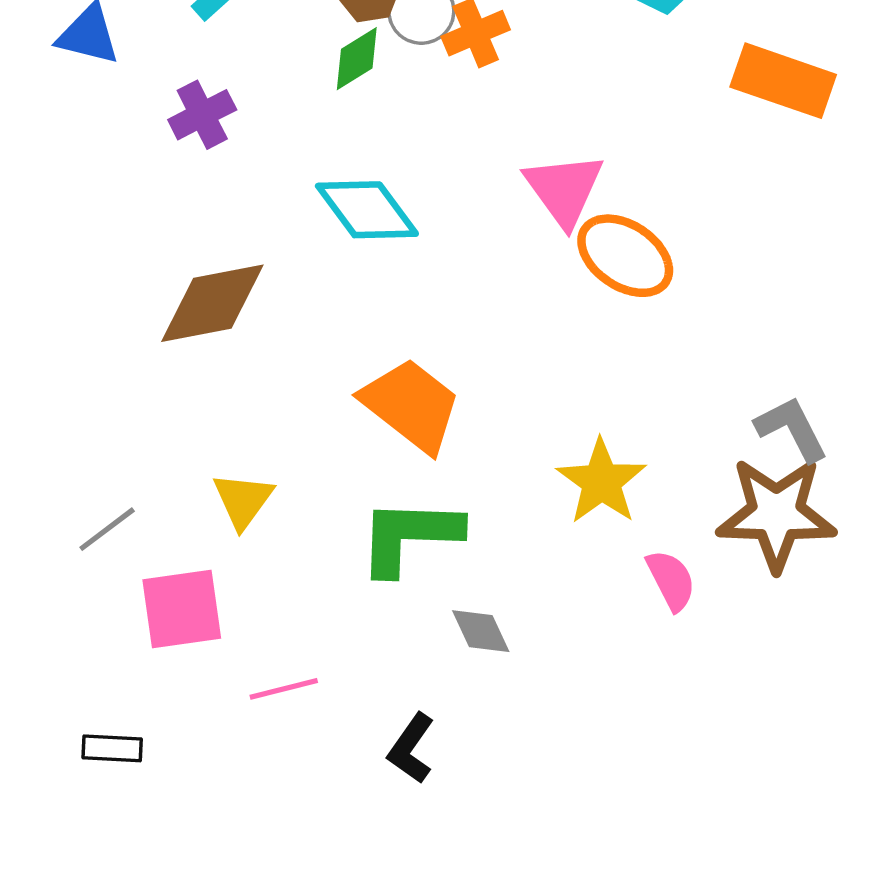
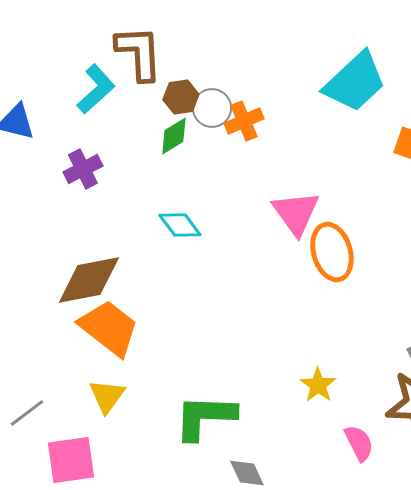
cyan diamond: (367, 210) -> (180, 225), size x0.7
orange ellipse: (625, 256) -> (332, 252), turned 40
orange trapezoid: (411, 405) -> (109, 328), moved
yellow star: (601, 482) -> (318, 385), size x0.7

